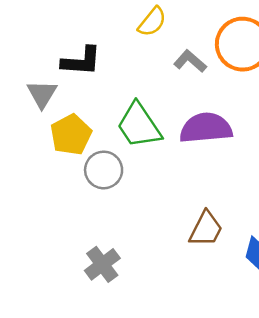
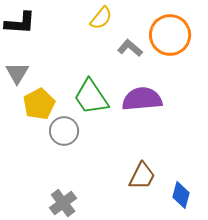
black L-shape: (81, 61) -> (20, 23), moved

